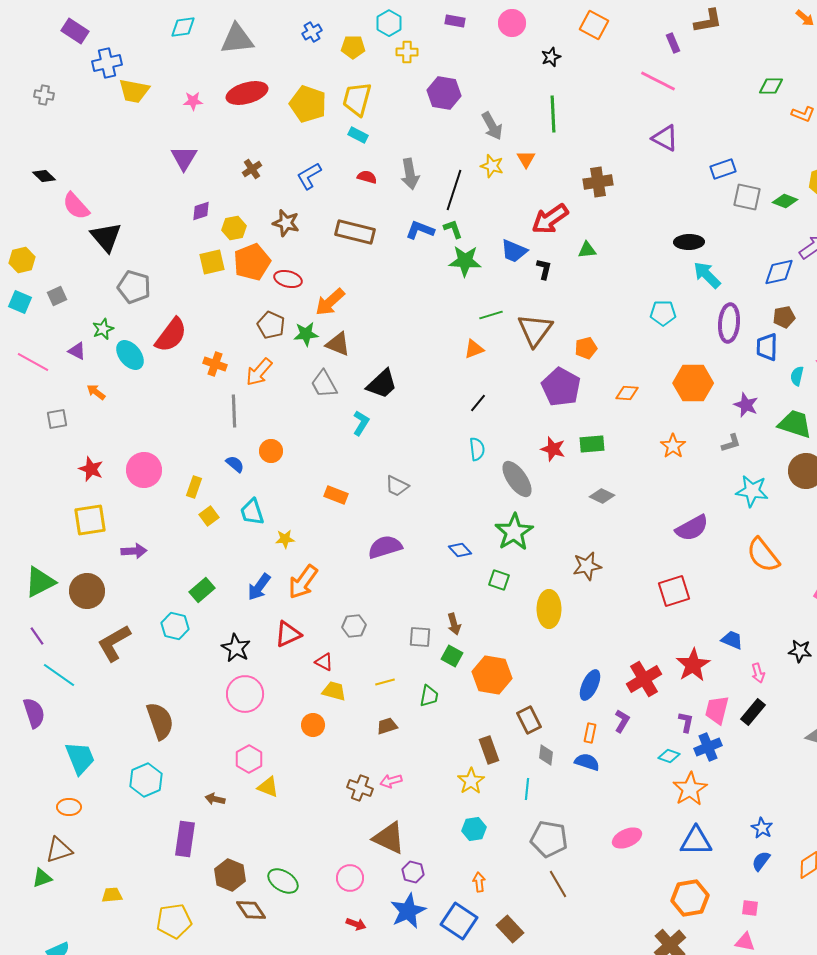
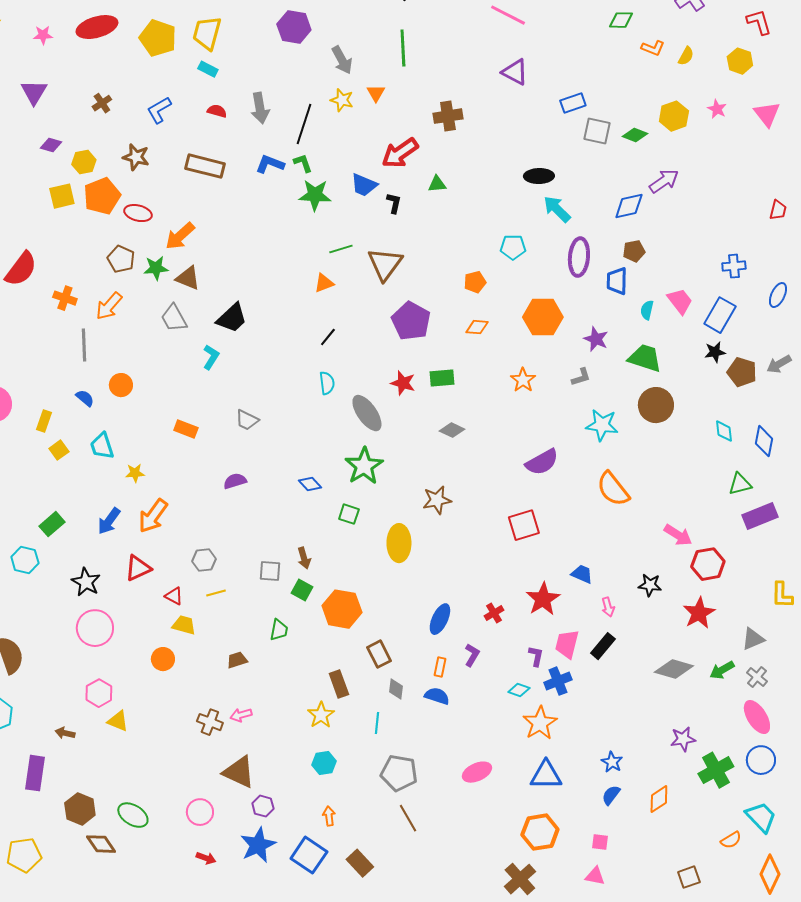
purple diamond: (201, 211) -> (51, 145), turned 35
orange pentagon: (586, 348) -> (475, 282), moved
purple semicircle: (385, 547) -> (235, 481), size x0.7
red cross: (644, 679) -> (494, 613), size x0.6
yellow line: (385, 682) -> (216, 593), moved

